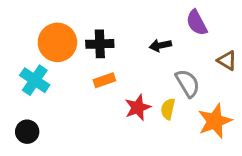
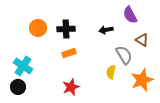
orange circle: (57, 42) -> (38, 28), size x0.7
brown triangle: (227, 61) -> (142, 40), moved
cyan cross: (35, 80) -> (23, 66), moved
red star: (138, 107) -> (71, 87), moved

